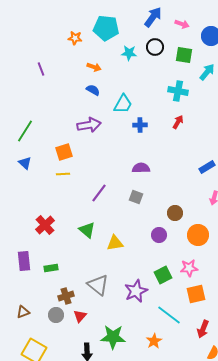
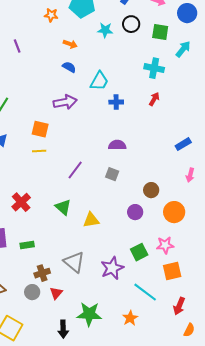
orange square: (64, 152) -> (40, 129), turned 30

